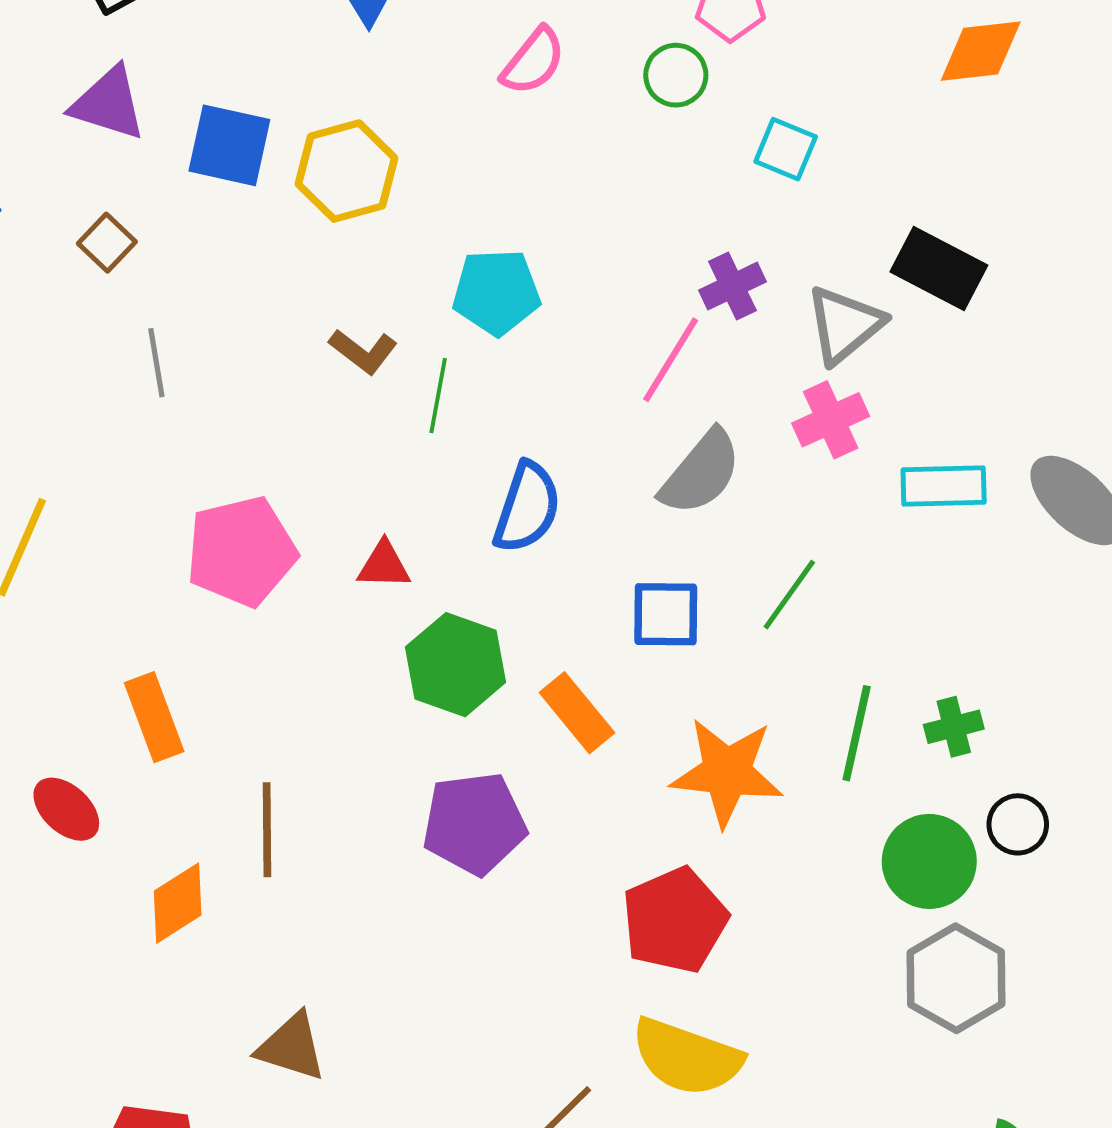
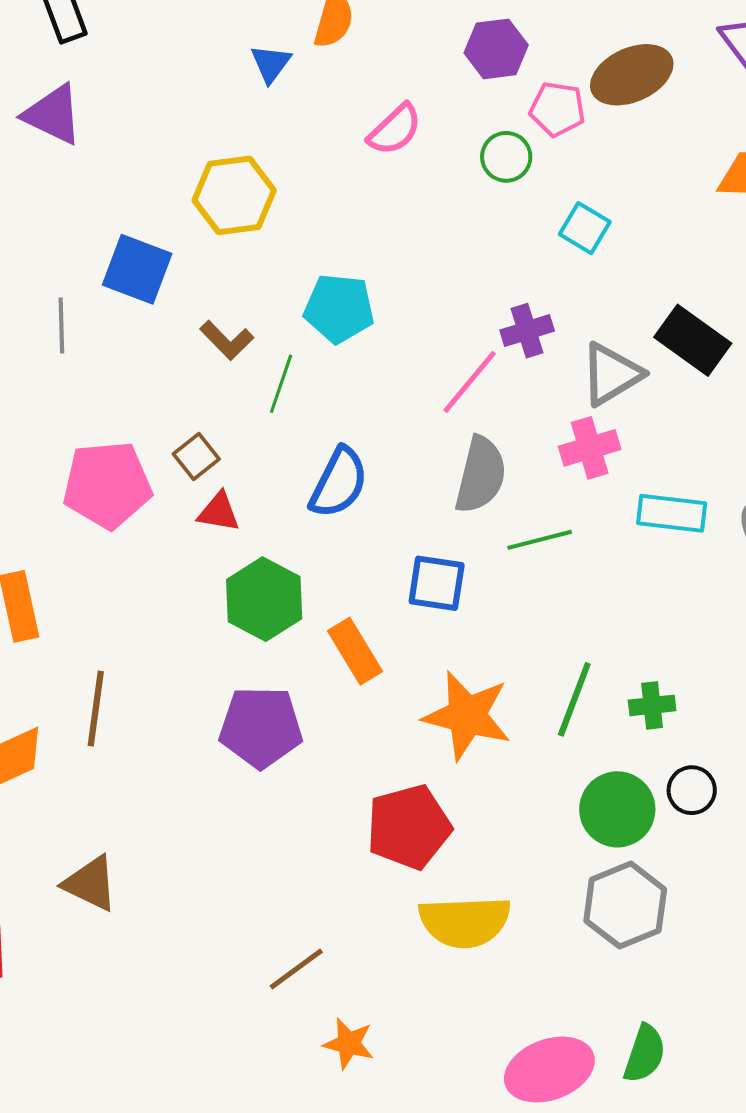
blue square: (229, 145) -> (137, 269), moved
brown square: (107, 243) -> (196, 456), moved
gray semicircle: (701, 473) -> (481, 475), turned -34
green line: (789, 595) -> (540, 540), moved, turned 32
yellow semicircle: (687, 1057) -> (465, 922), moved, turned -30

